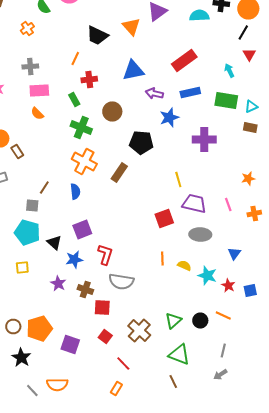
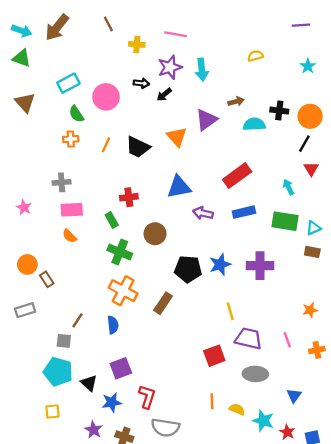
orange cross: (27, 28) -> (71, 139), moved, turned 32
orange line: (75, 58) -> (106, 145), moved
blue star: (169, 118) -> (220, 264), moved

